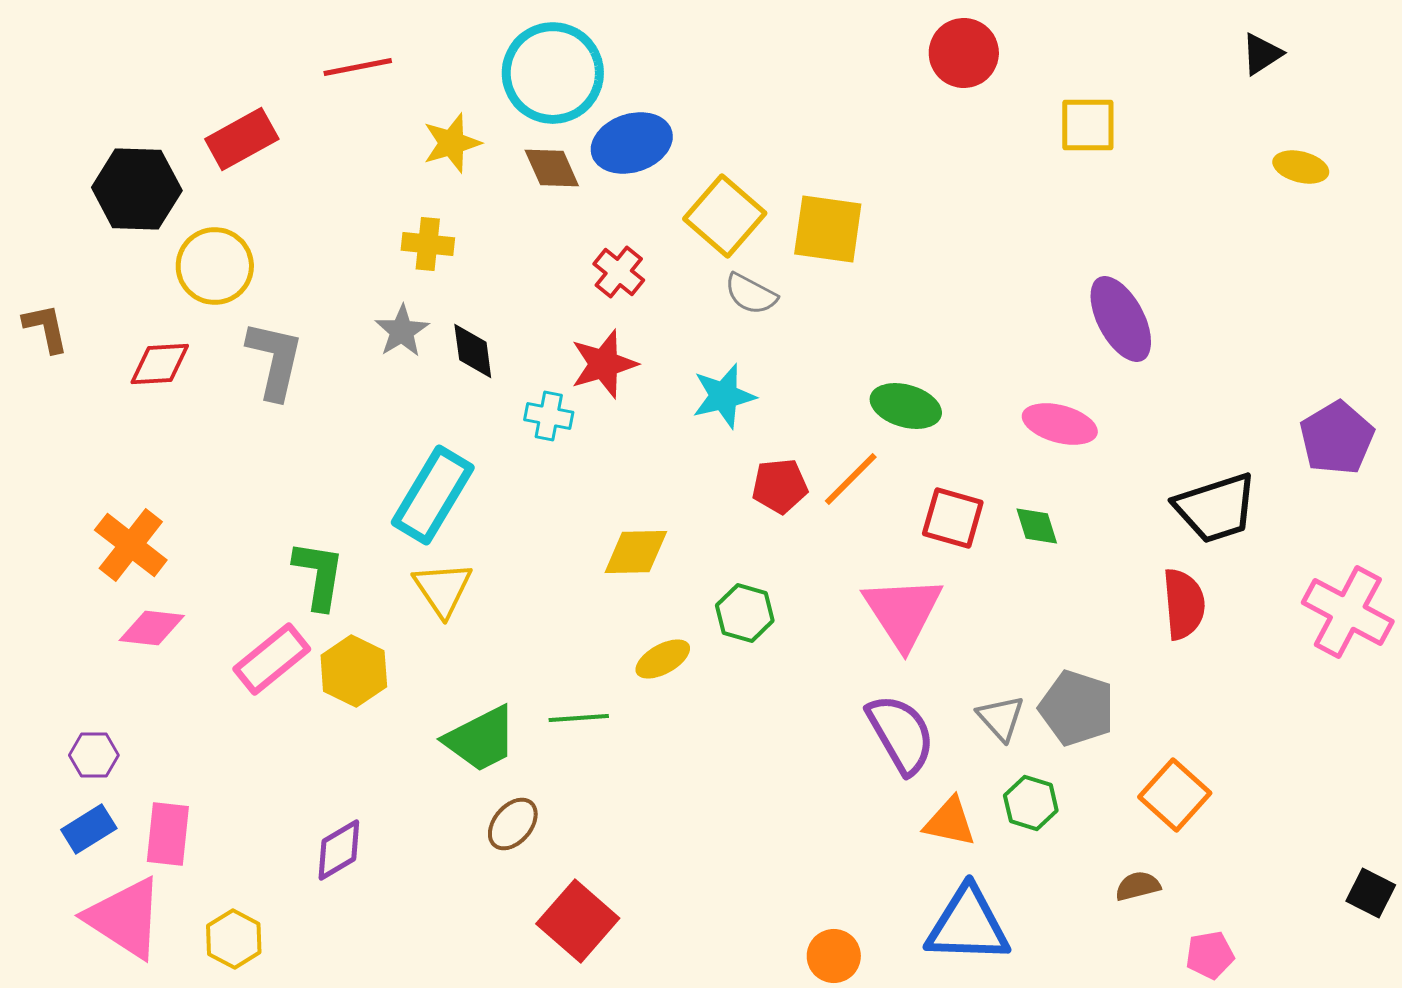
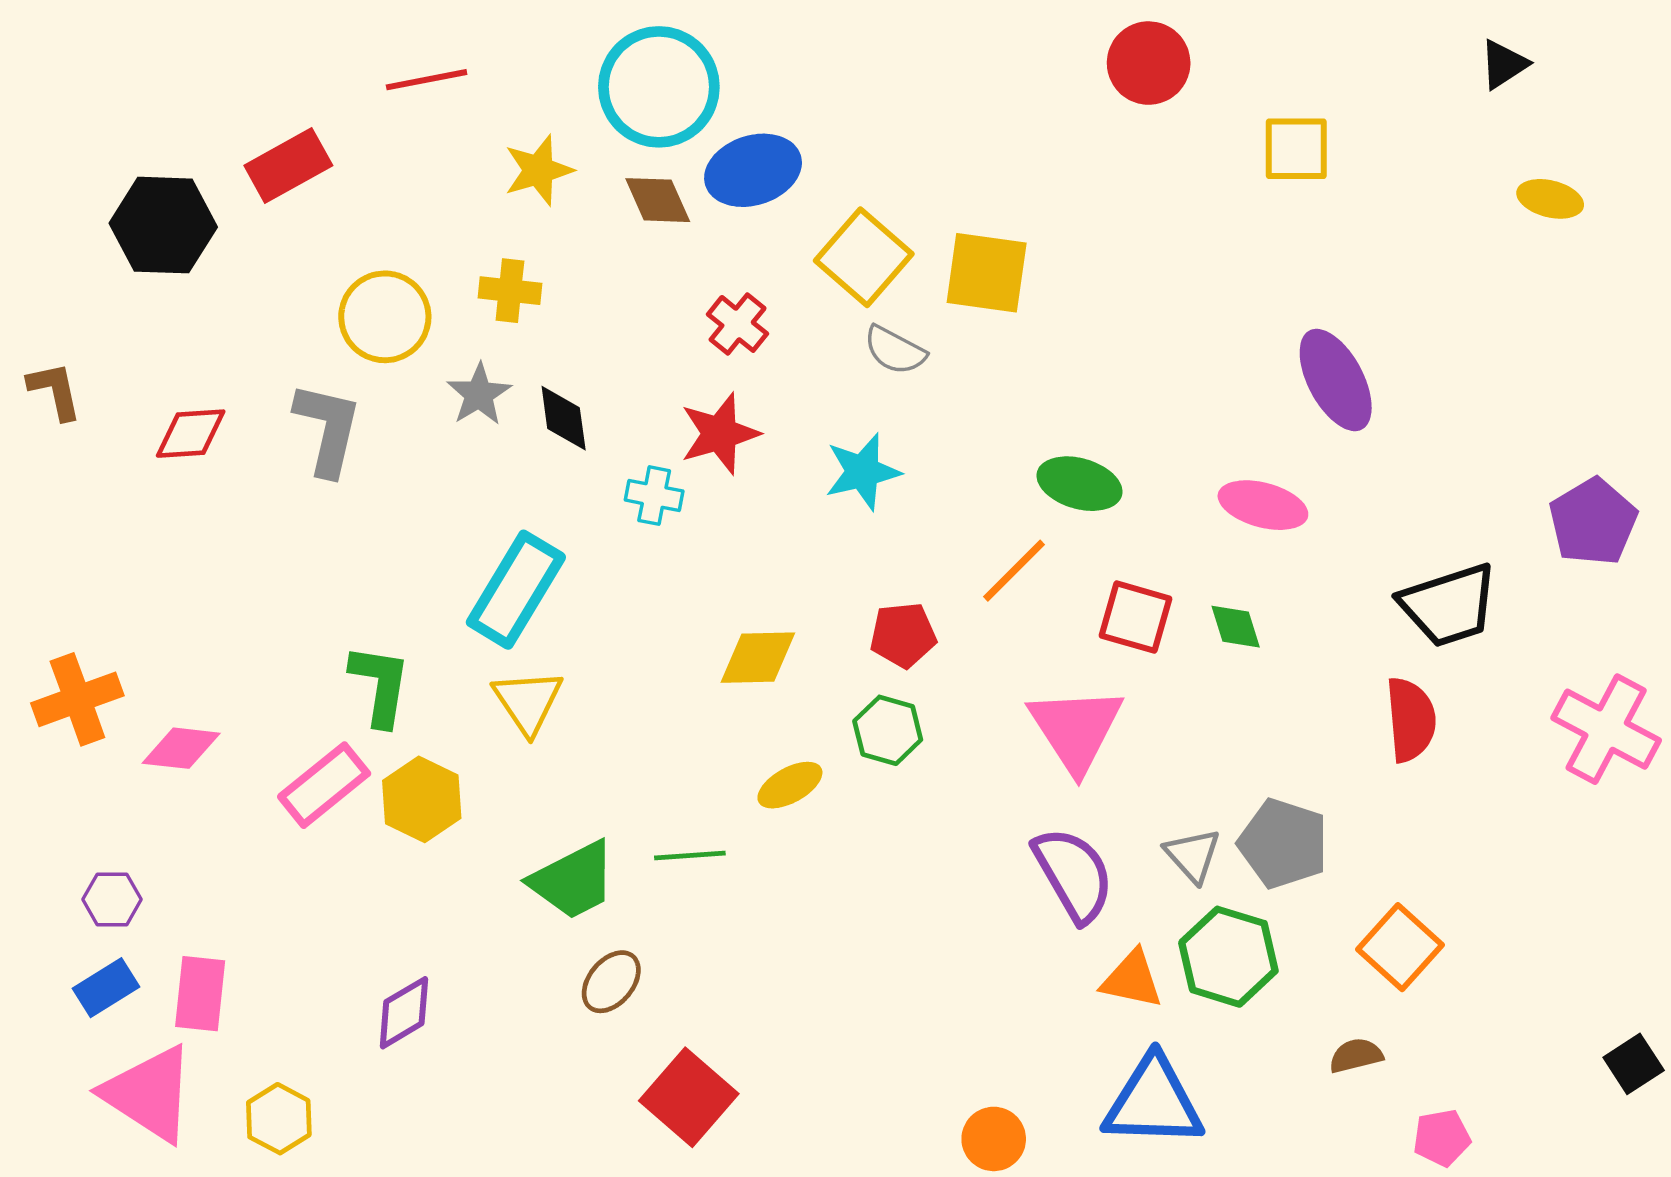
yellow circle: (215, 266) -> (385, 317), moved
red pentagon: (780, 486) -> (903, 635), moved
orange cross: (131, 545) -> (77, 699), moved, turned 32
green hexagon: (1031, 803) -> (1228, 957), size x1.5
black square: (1371, 893) -> (1634, 1064), turned 30

